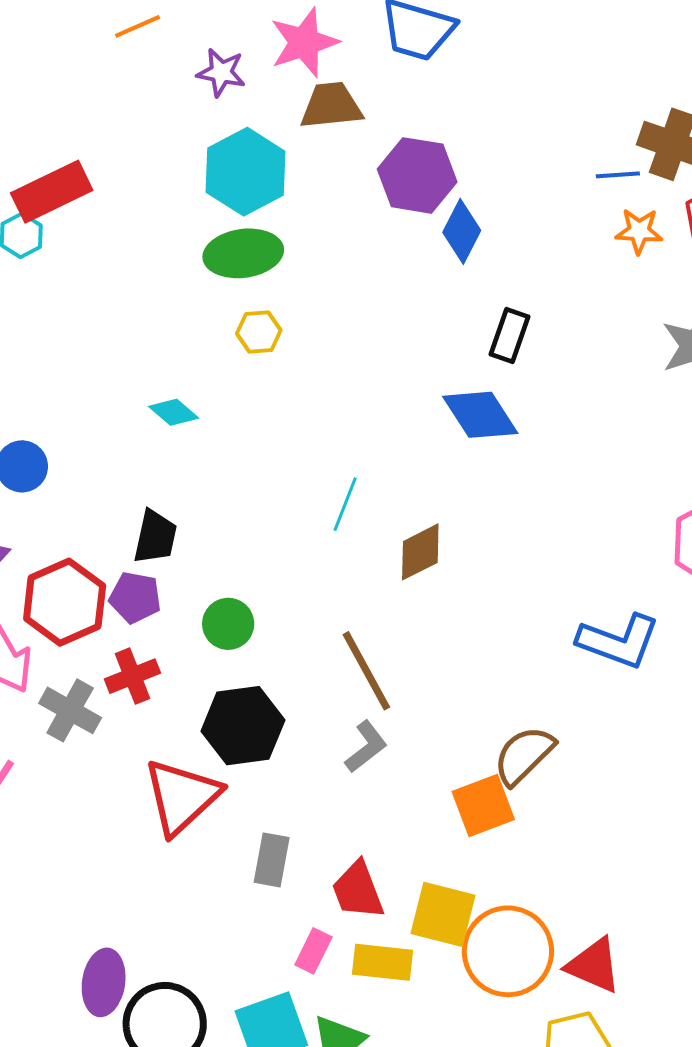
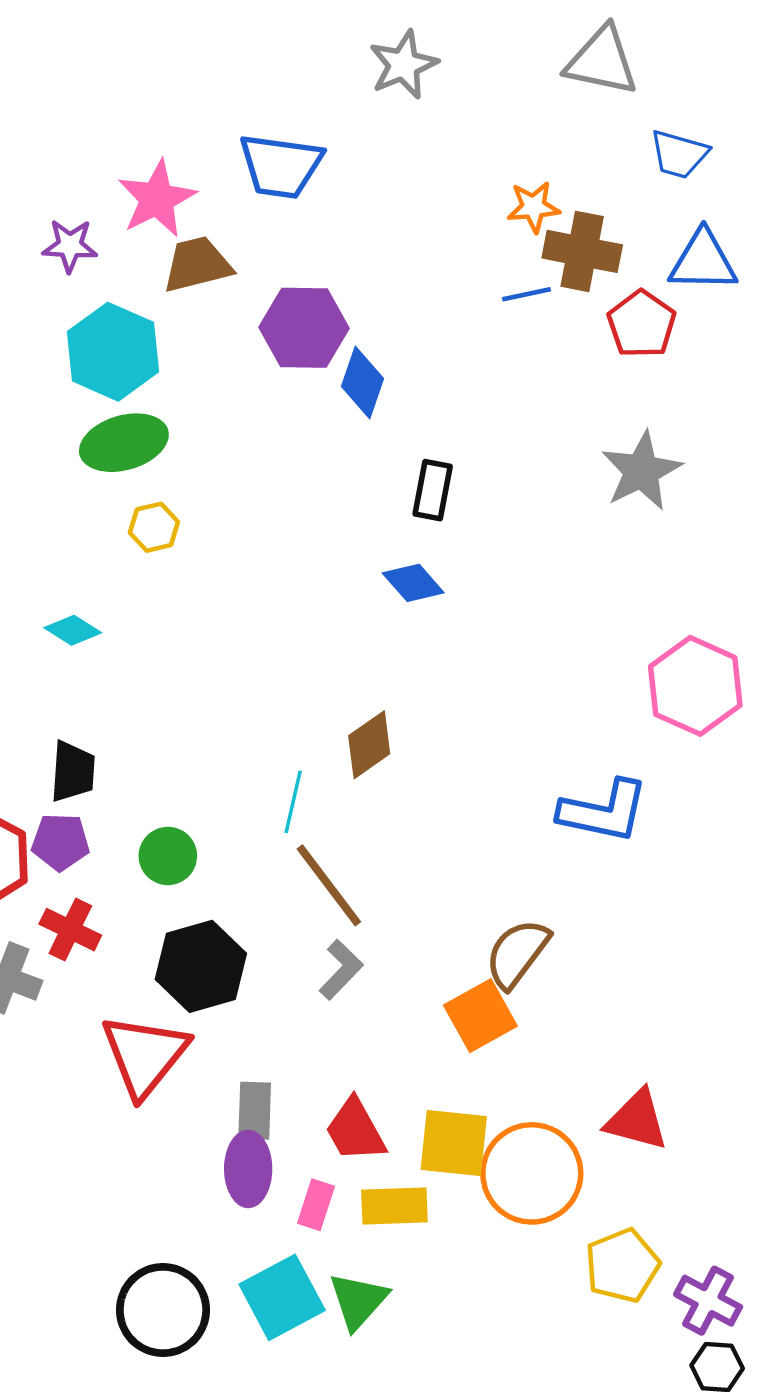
orange star: (639, 231) -> (533, 207), moved
blue diamond: (480, 415) -> (413, 583), size x0.7
cyan line: (345, 504) -> (293, 802), moved
red cross: (132, 676) -> (70, 930), turned -34
red triangle: (594, 965) -> (637, 1120), moved
purple ellipse: (104, 982) -> (248, 1169), moved

